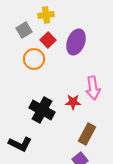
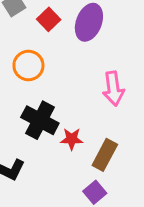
orange circle: (34, 59) -> (28, 65), moved
red star: (73, 102) -> (72, 139), moved

